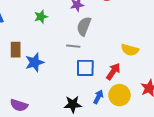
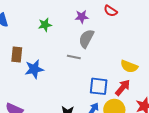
blue square: (85, 68) -> (99, 86), moved
red arrow: (113, 71) -> (123, 88), moved

